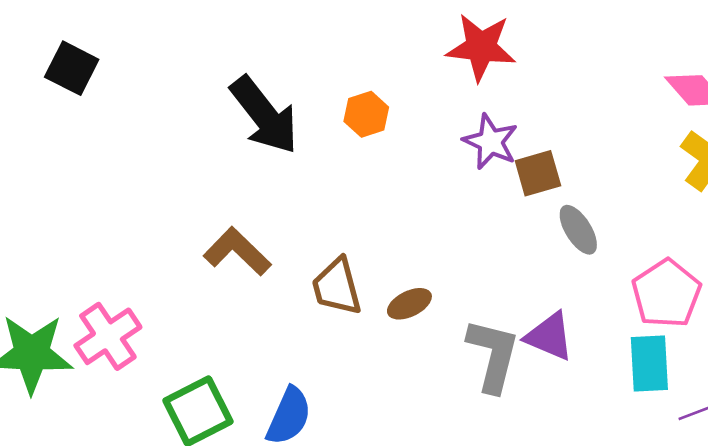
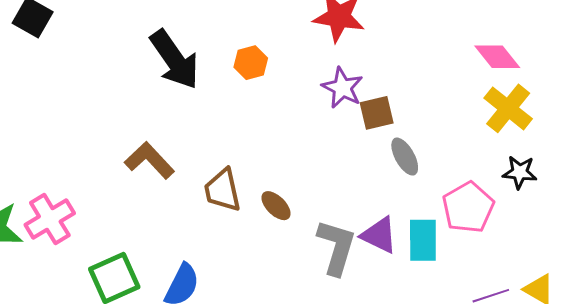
brown ellipse: (409, 304) -> (276, 206), turned 68
cyan rectangle: (649, 363) -> (423, 240), moved

